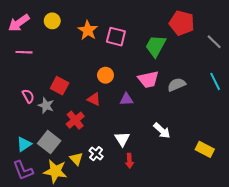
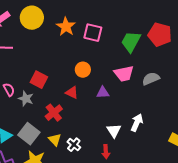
yellow circle: (52, 21) -> (32, 18), size x1.5
red pentagon: (182, 23) -> (160, 35), moved
white arrow: (162, 131) -> (137, 123), turned -108
white triangle: (122, 139) -> (114, 131), moved
yellow triangle: (76, 159) -> (55, 140), moved

